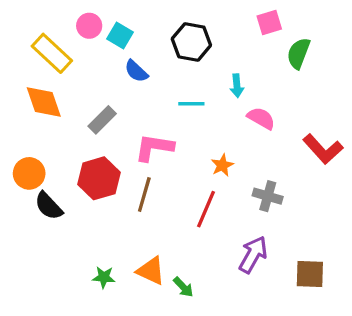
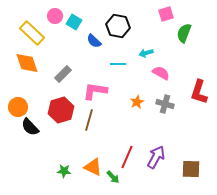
blue semicircle: (136, 71) -> (94, 41), moved
cyan arrow: (237, 86) -> (146, 53), turned 80
red L-shape: (323, 149) -> (199, 92), turned 60
gray cross: (268, 196) -> (165, 104), moved
red line: (206, 209) -> (127, 157), moved

